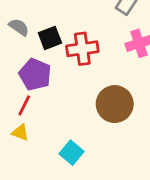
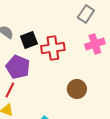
brown circle: (115, 104) -> (77, 89), size x0.7

